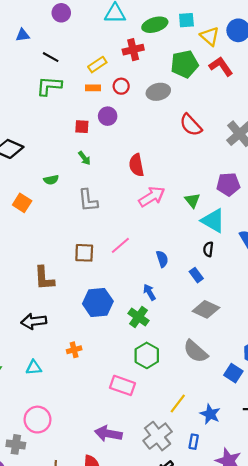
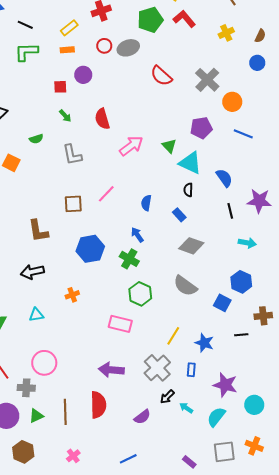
red circle: (121, 86) -> (104, 46), moved
red semicircle: (136, 165) -> (102, 119), moved
blue semicircle: (162, 259) -> (146, 203), turned -147

